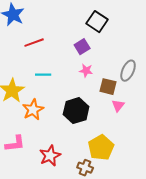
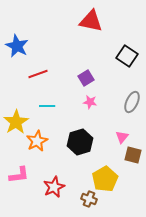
black square: (97, 22) -> (127, 56), moved
brown square: (108, 87) -> (133, 155), moved

